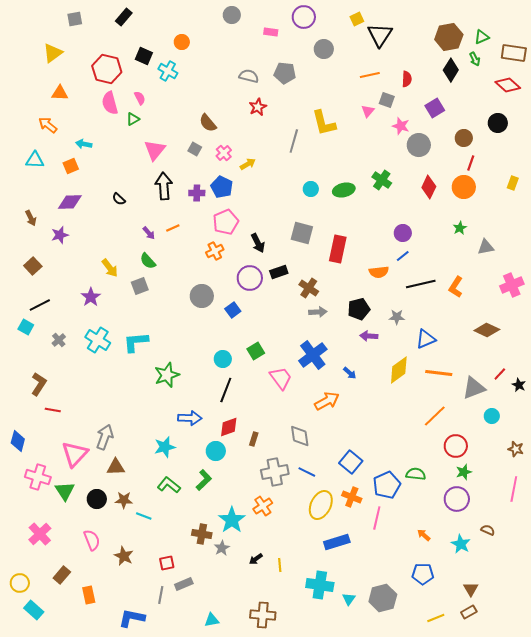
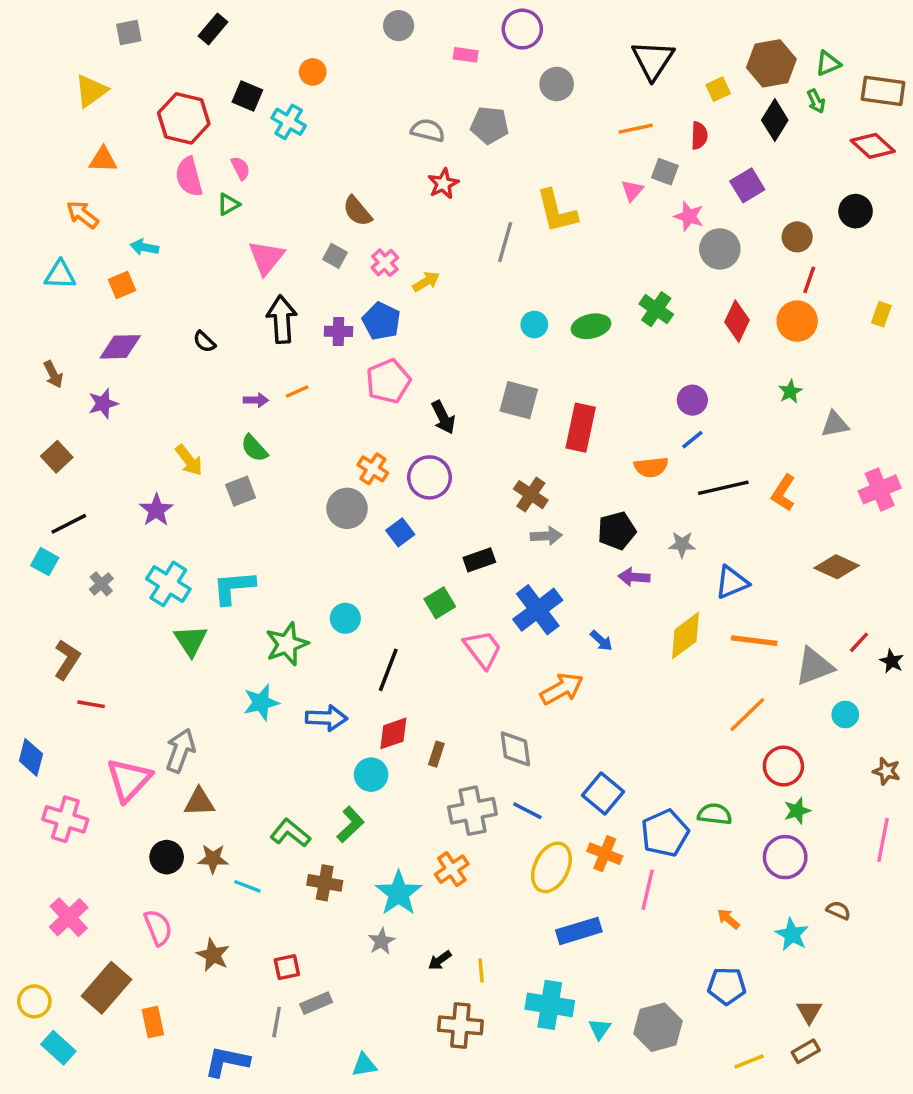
yellow square: (357, 19) -> (718, 89), moved
purple arrow: (149, 233) -> (256, 400), turned -48
orange cross: (215, 251) -> (373, 469), moved, turned -30
black rectangle: (279, 272) -> (479, 560), moved
cyan circle: (223, 359) -> (345, 618), moved
cyan star: (165, 447) -> (261, 702), moved
green triangle: (65, 491) -> (191, 641), moved
brown cross: (202, 534) -> (325, 883), moved
brown rectangle: (62, 575) -> (107, 988), size x1.6
brown cross: (263, 615) -> (460, 1025), moved

